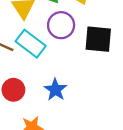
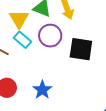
cyan rectangle: (31, 44) -> (22, 40), moved, size x0.7

